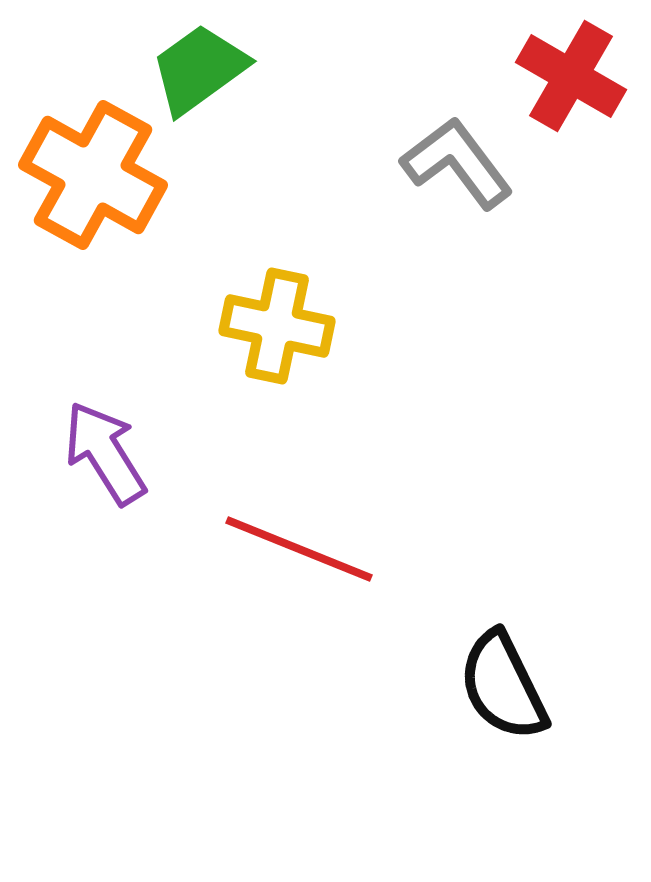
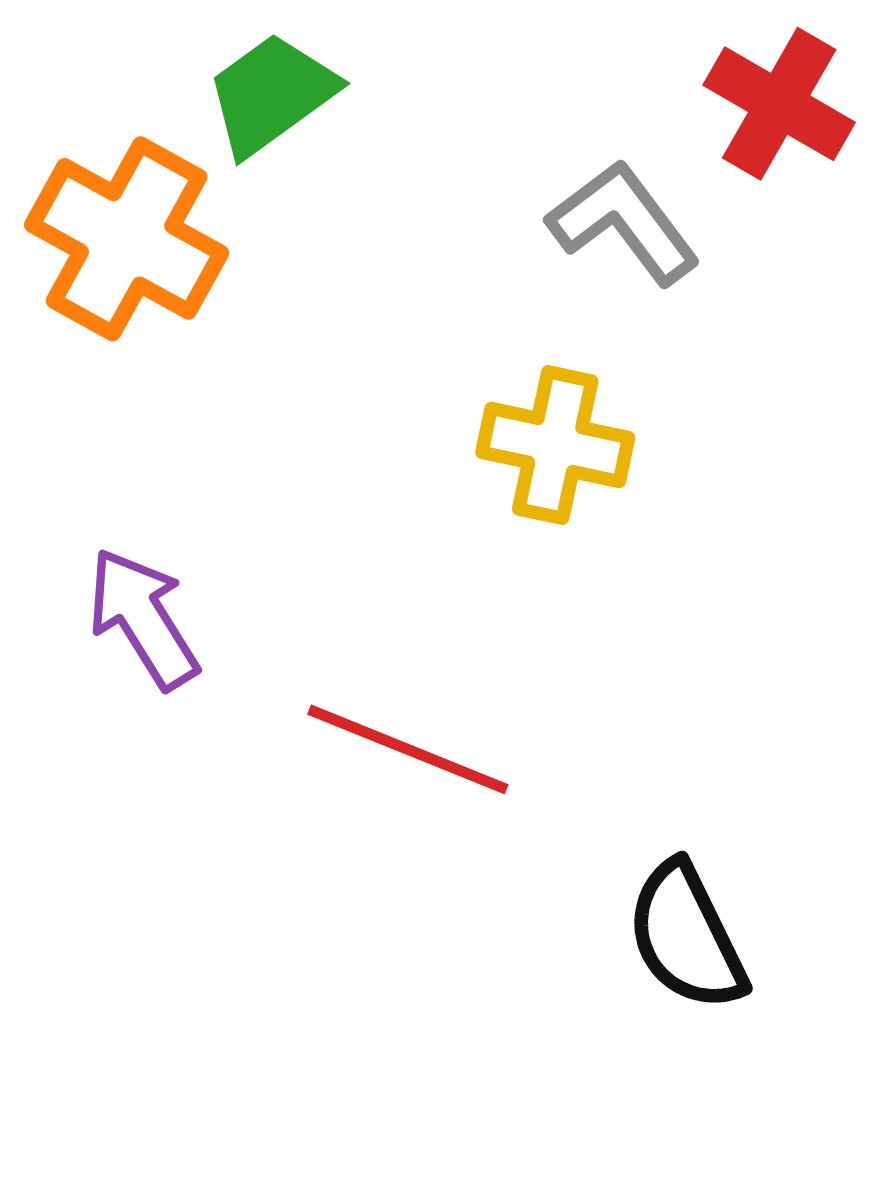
yellow cross: (277, 326) -> (555, 445), moved

